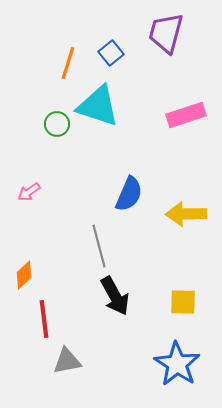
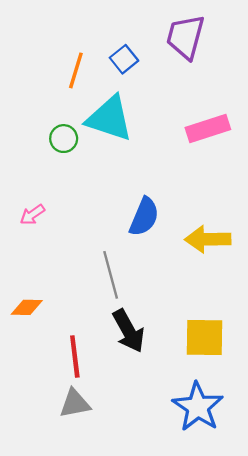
orange diamond: (24, 275) -> (27, 307), turned 44
yellow square: (183, 302) -> (204, 338), size x1.4
red line: (44, 319) -> (75, 357), moved

